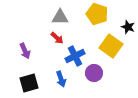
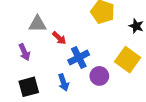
gray triangle: (60, 17) -> (37, 24), moved
yellow square: (111, 46) -> (128, 60), moved

